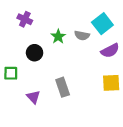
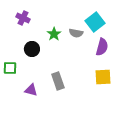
purple semicircle: (110, 51) -> (102, 47), turned -48
purple triangle: (33, 97) -> (31, 90), turned -32

